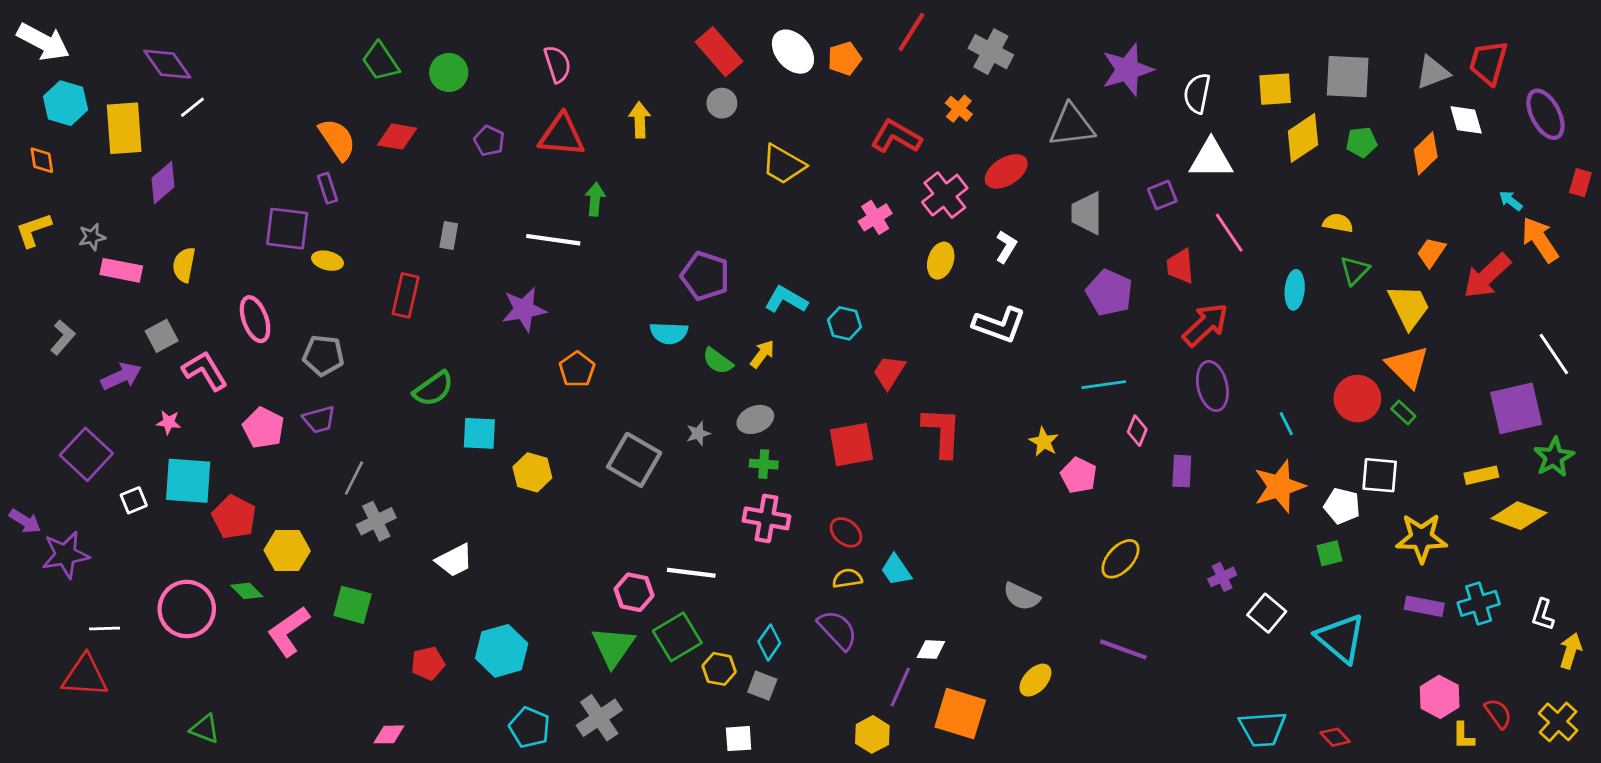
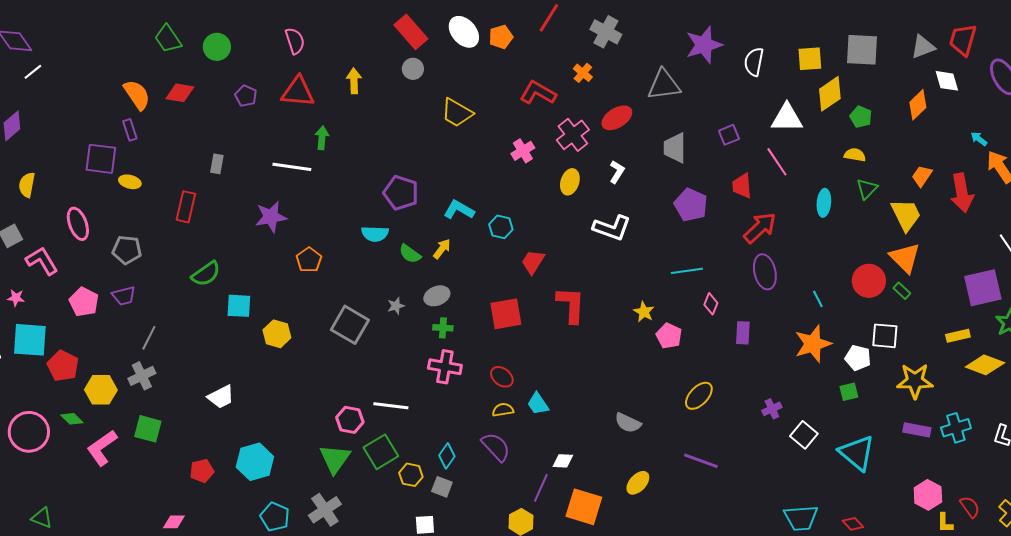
green pentagon: (1362, 142) -> (861, 117), moved, turned 30
white triangle: (1211, 159) -> (787, 118), moved
red arrow: (1487, 276) -> (962, 193), turned -57
gray cross: (376, 521) -> (142, 376), moved

